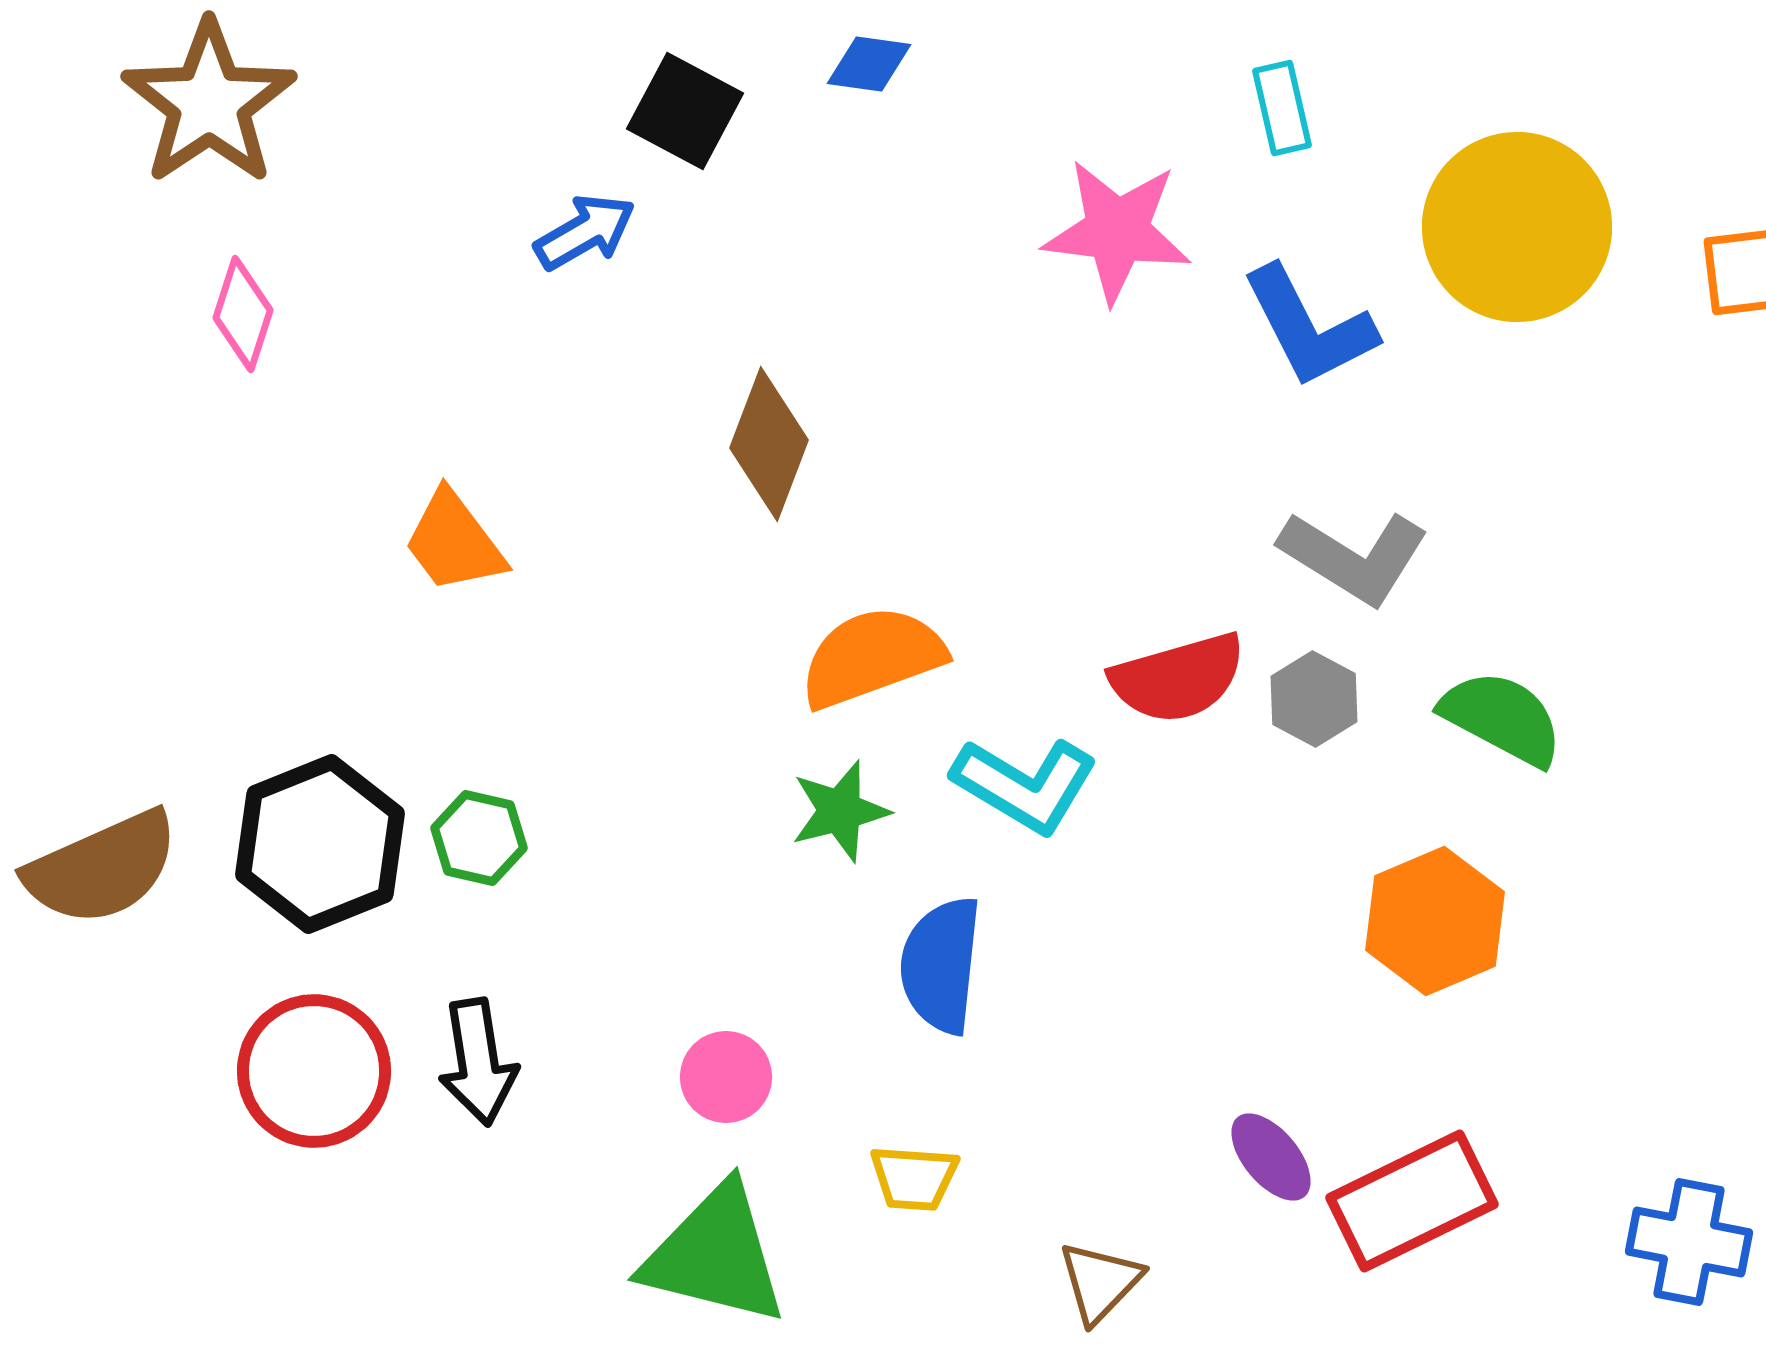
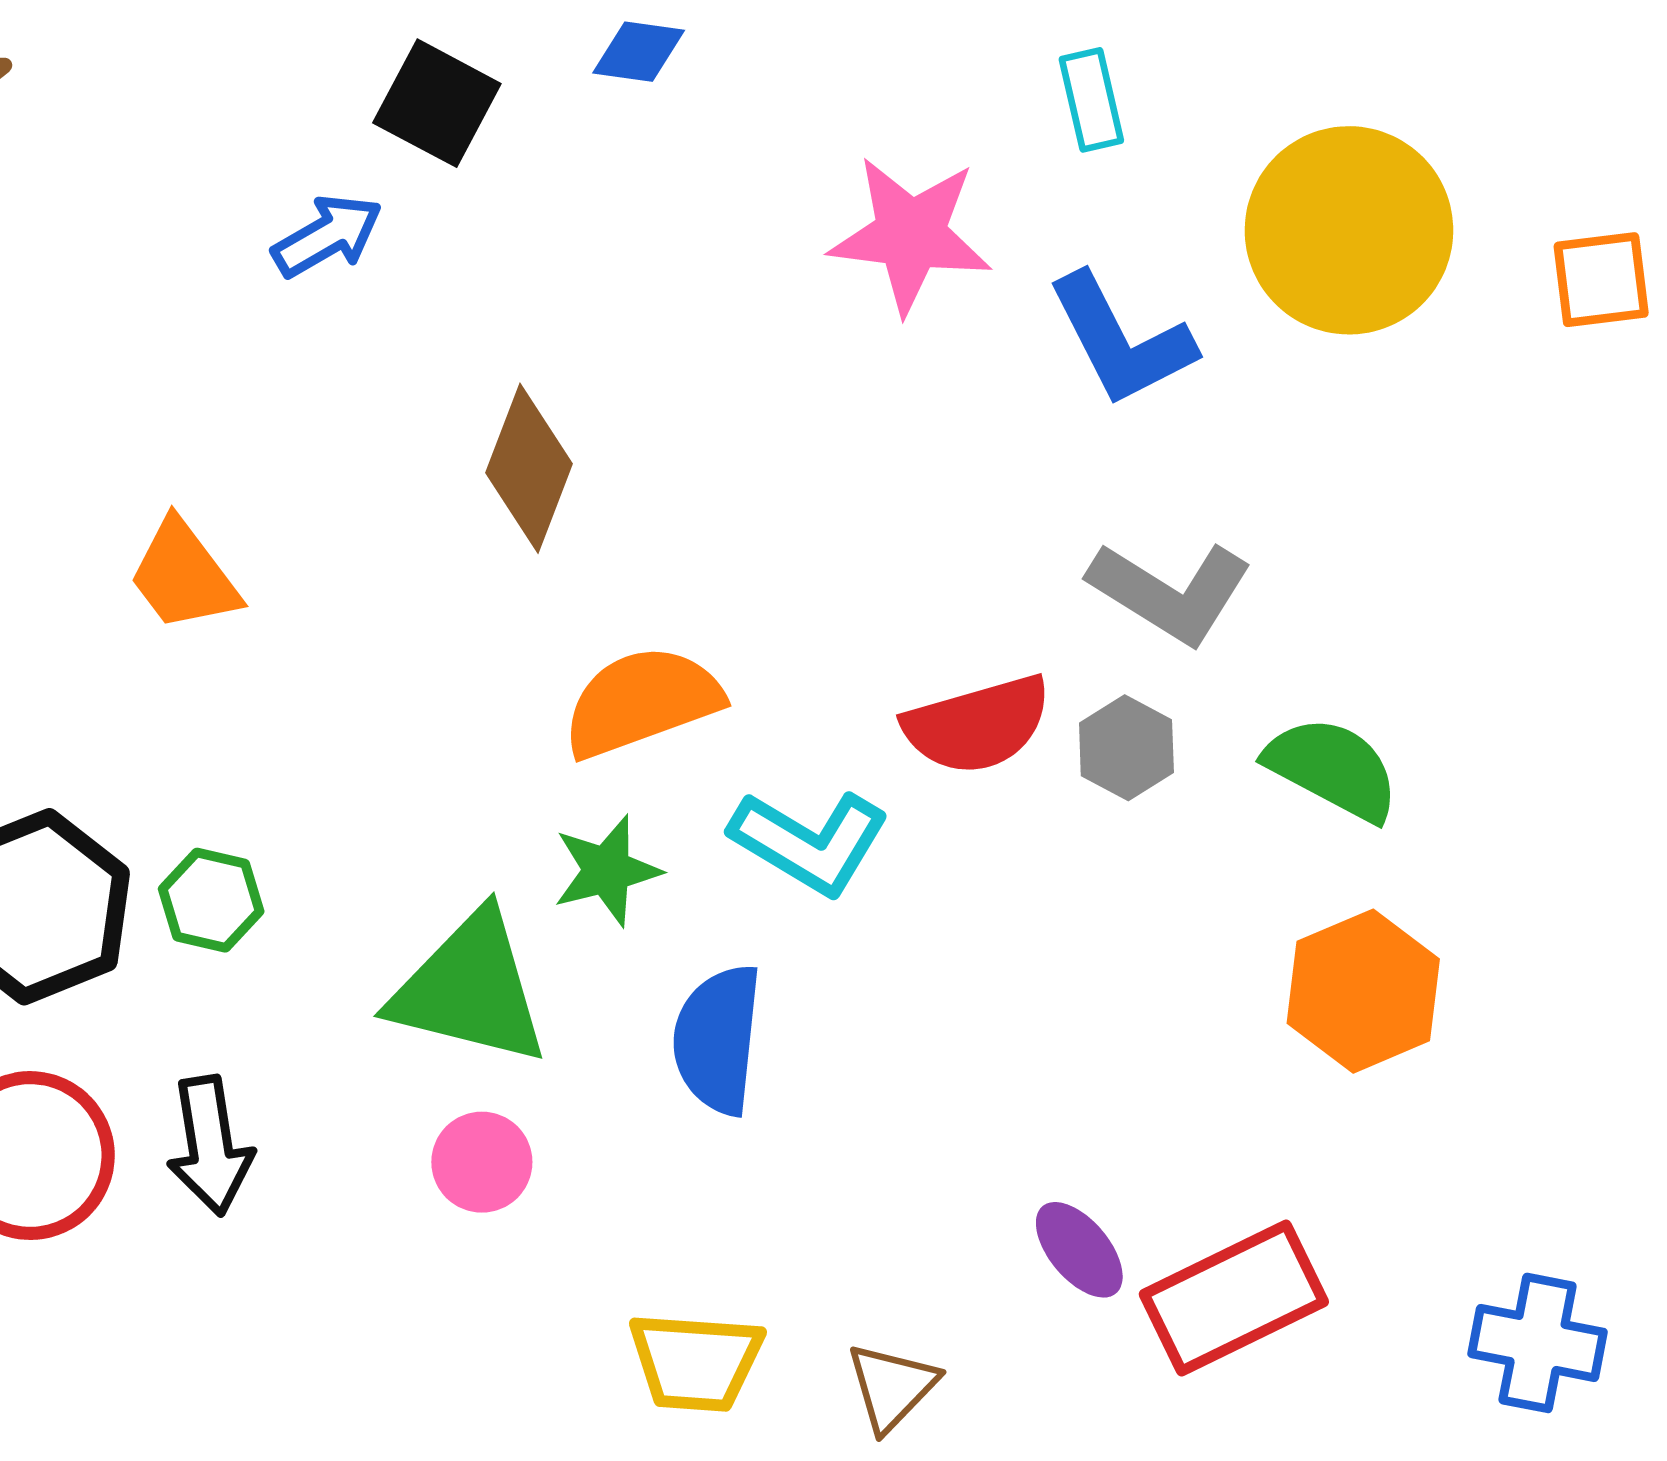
orange hexagon: (1435, 921) -> (1363, 991), moved
yellow trapezoid: (914, 1178) -> (696, 1362), moved, size x1.4
green triangle: (715, 1255) -> (470, 989), moved

